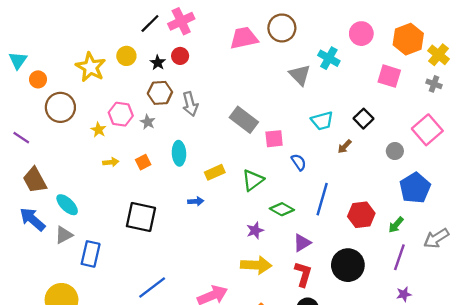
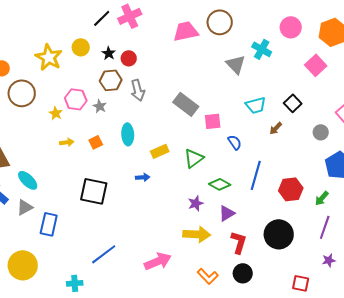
red circle: (180, 56) -> (129, 58), moved
pink square: (389, 76) -> (316, 65), turned 30
purple triangle: (302, 243) -> (227, 213), moved

